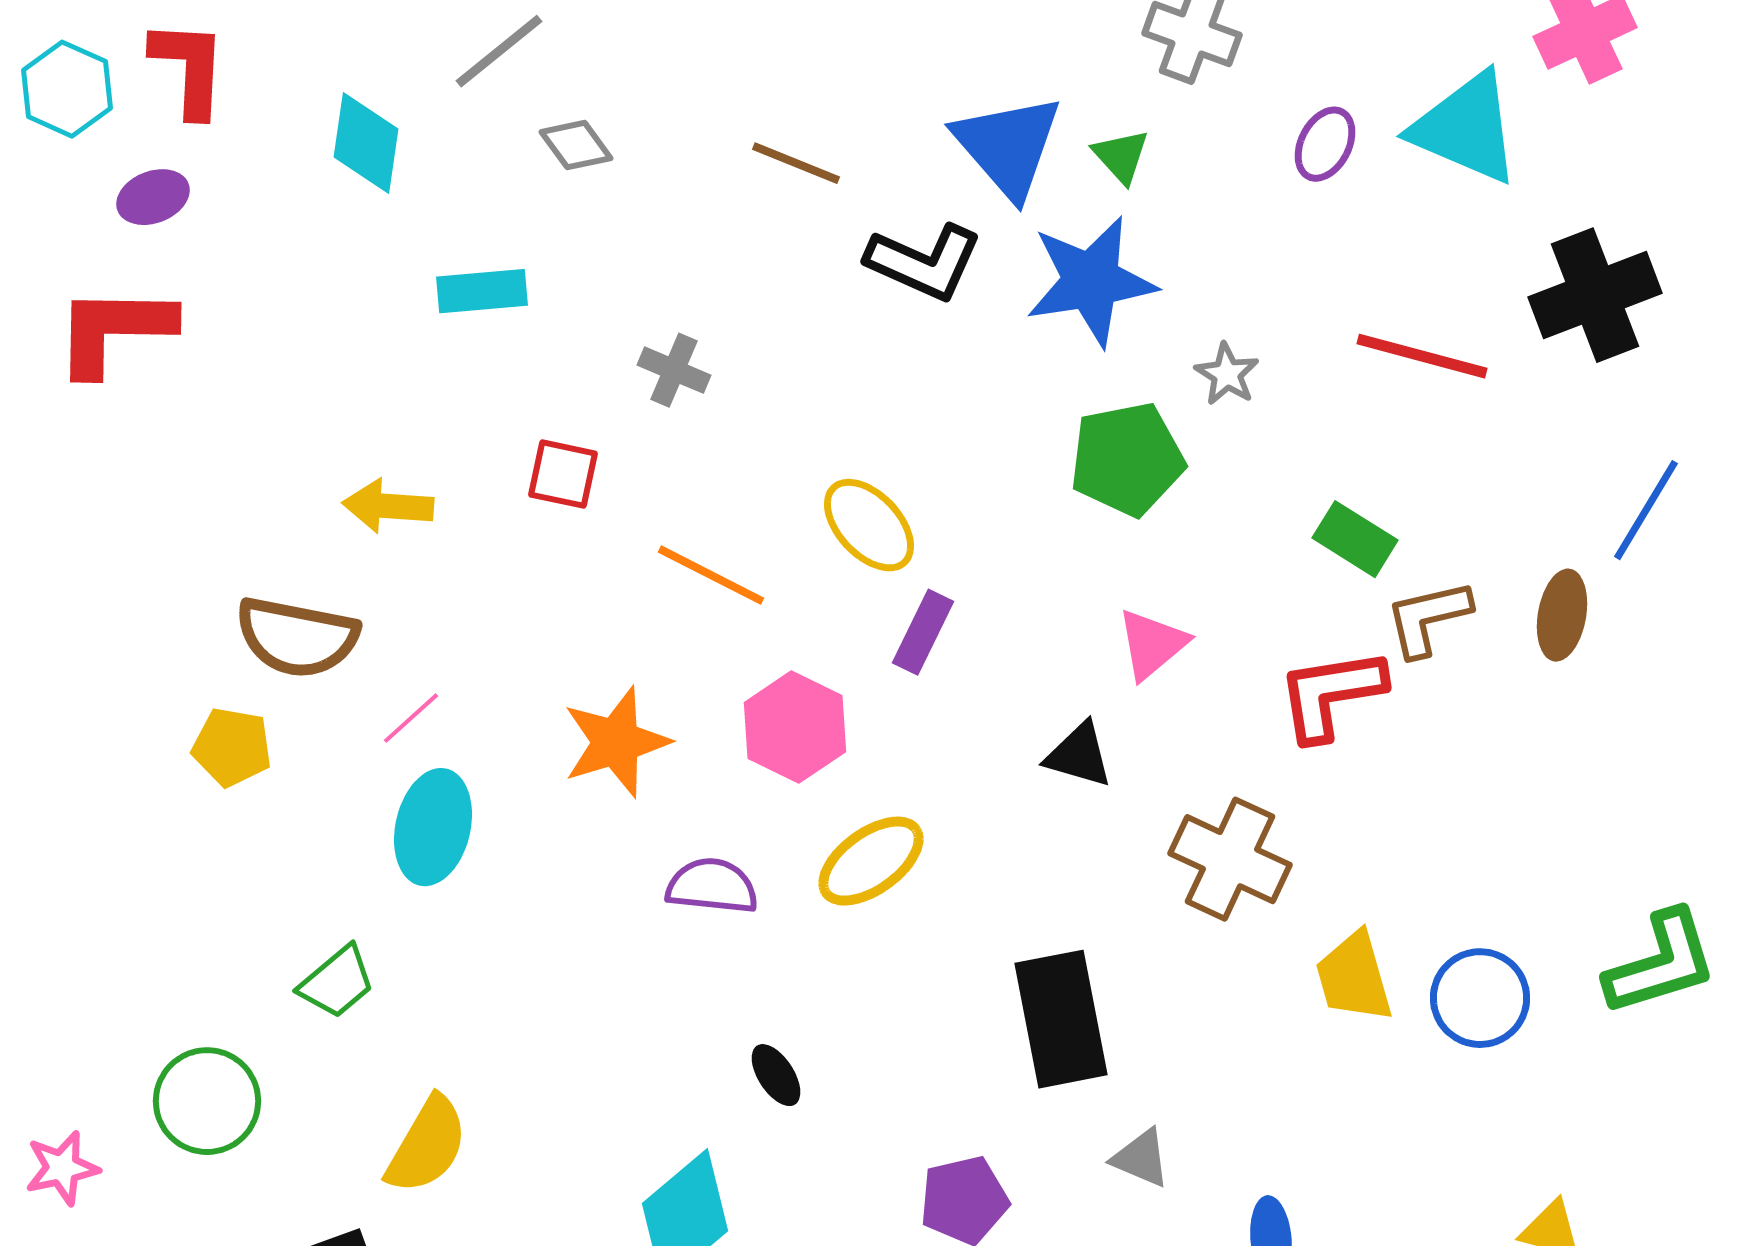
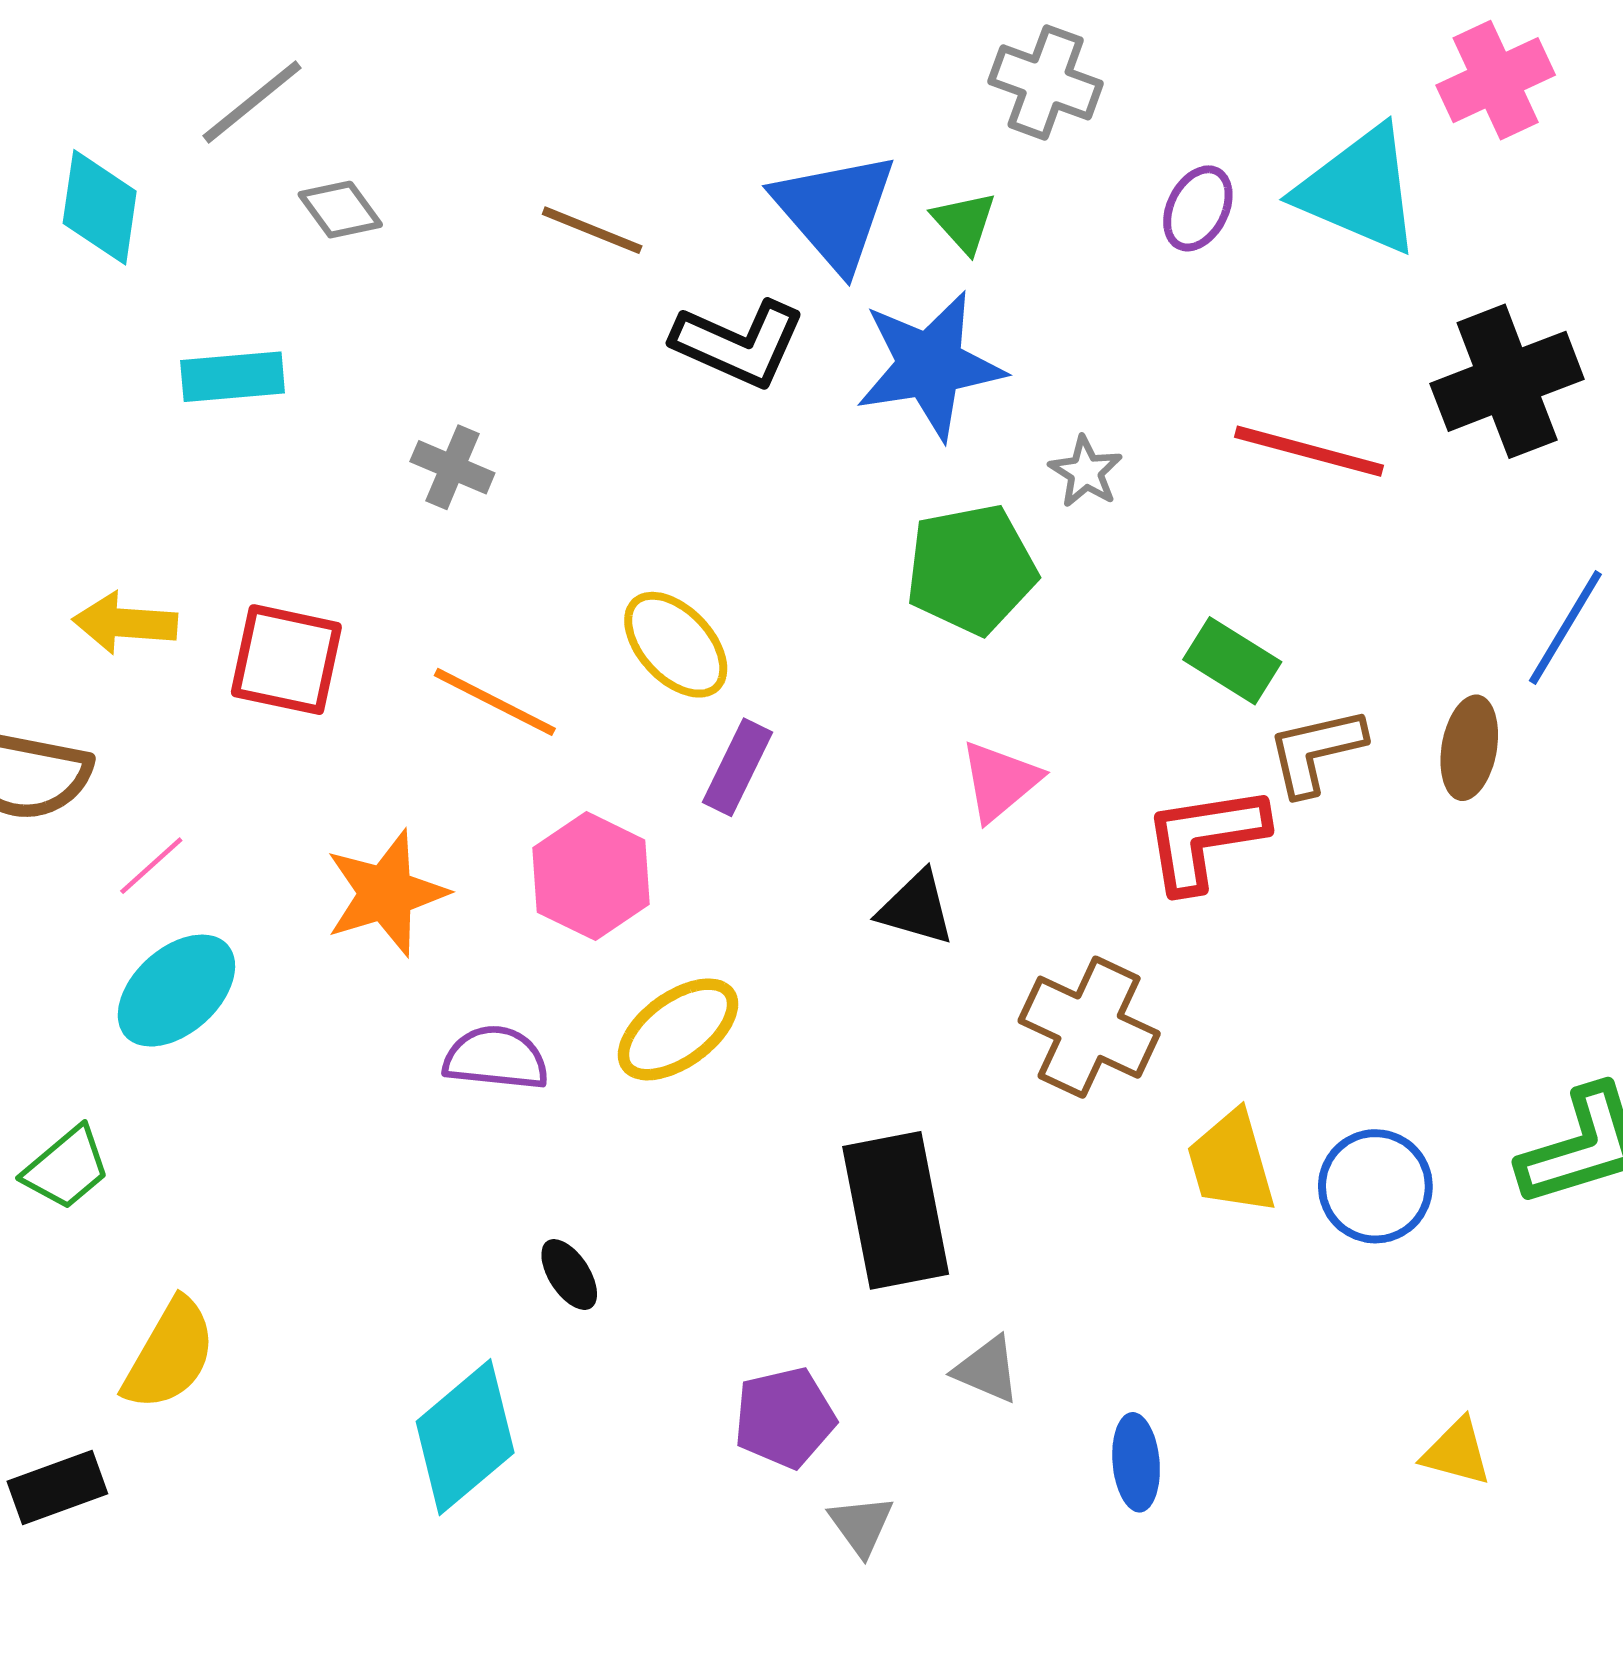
red square: (563, 474) -> (286, 660), moved, size x1.4
cyan ellipse: (433, 827) -> (176, 991), turned 35

